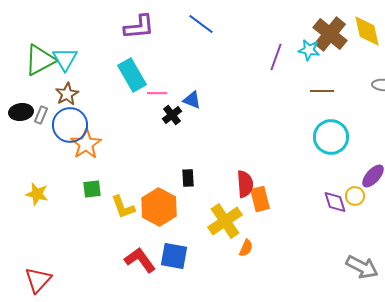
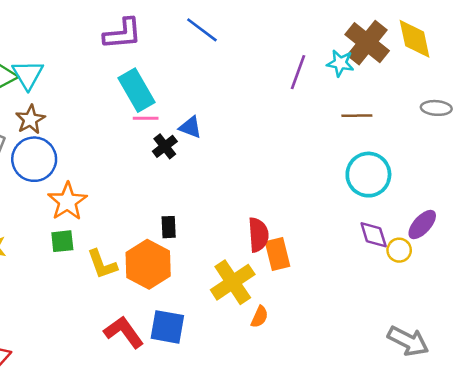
cyan rectangle: (132, 75) -> (137, 90), moved
orange star: (86, 144) -> (67, 201), moved
black rectangle: (188, 178) -> (169, 227), moved
purple diamond: (335, 202) -> (374, 235), moved

